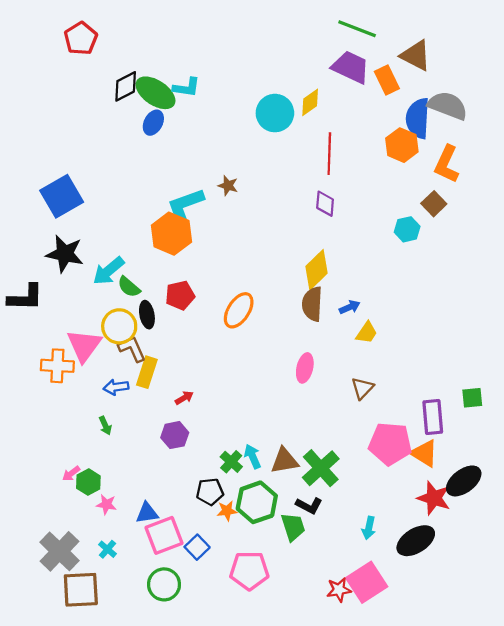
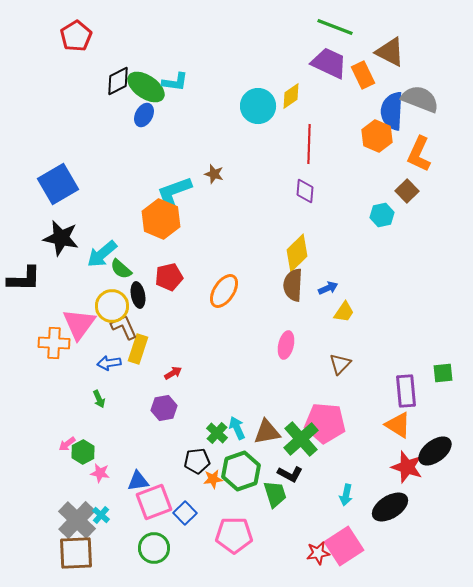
pink pentagon: (390, 444) -> (325, 423), moved
gray cross: (59, 551) -> (77, 520), moved

